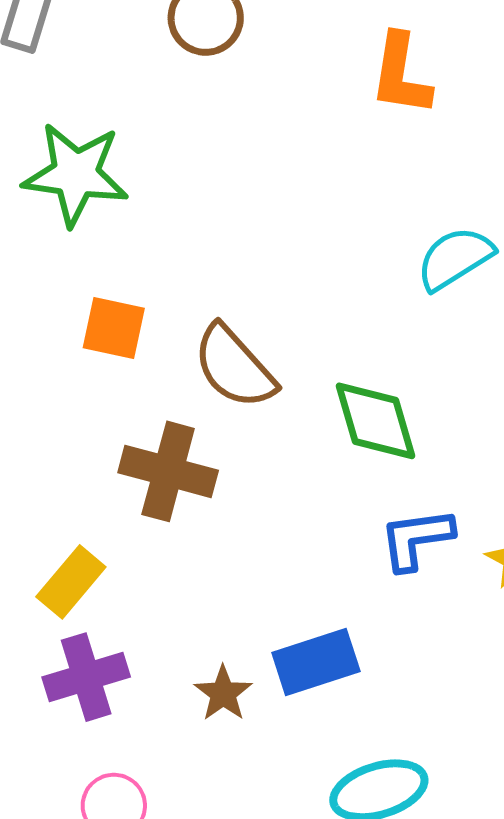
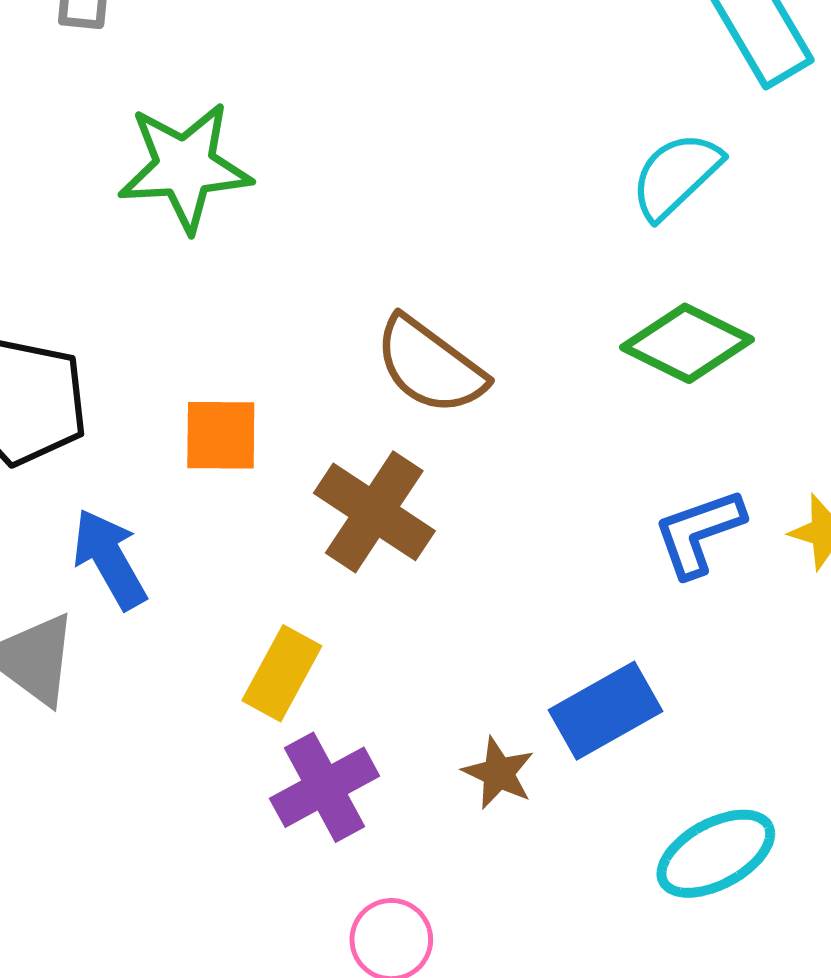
orange square: (114, 328) -> (221, 435), moved
green diamond: (375, 421) -> (687, 343), moved, turned -36
brown cross: (168, 471) -> (374, 512), turned 30

